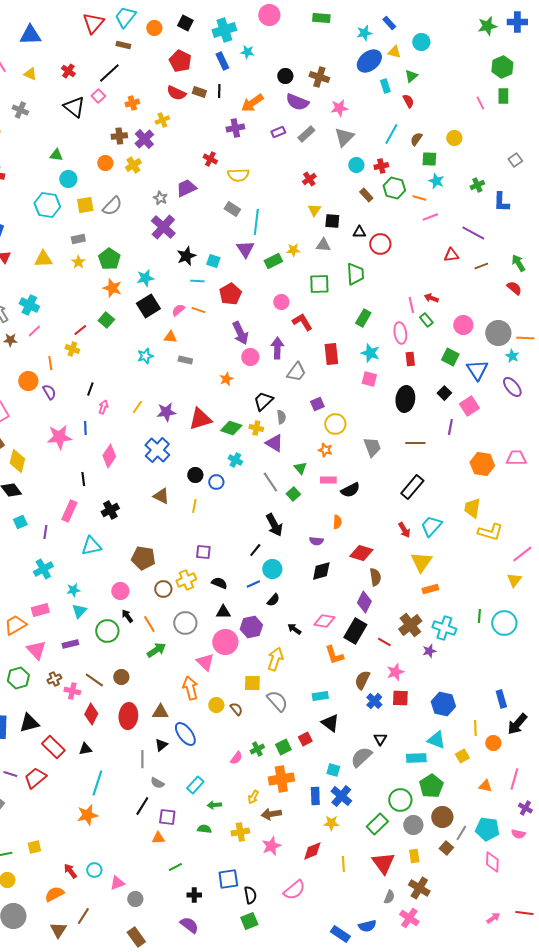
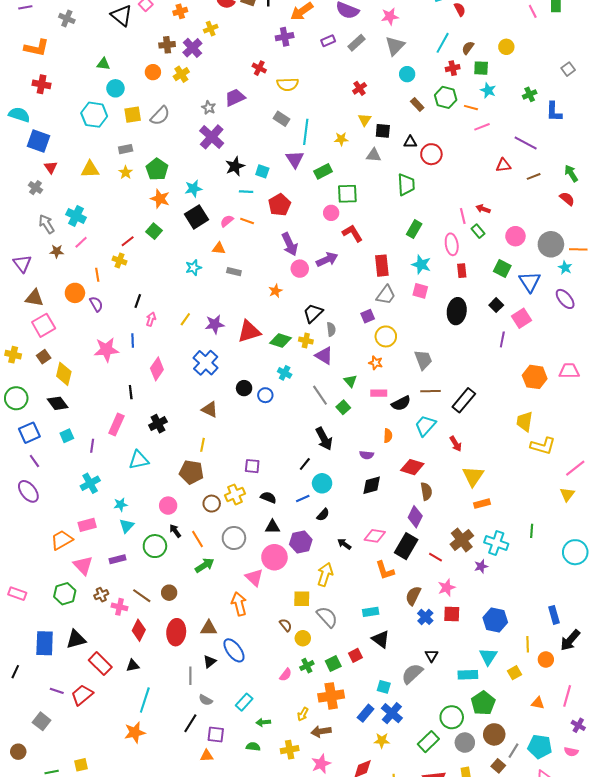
red cross: (381, 166) -> (453, 68), moved
yellow star: (293, 250) -> (341, 139), moved
green square: (319, 284) -> (347, 194), moved
purple arrow: (277, 348) -> (327, 259), turned 65
gray trapezoid: (296, 372) -> (386, 295), moved
brown line: (415, 443) -> (430, 391), moved
yellow line: (194, 506) -> (203, 445), moved
cyan trapezoid: (431, 526) -> (425, 426), moved
cyan circle: (504, 623) -> (575, 552), moved
yellow circle: (216, 705) -> (303, 638), moved
cyan triangle: (436, 740) -> (488, 656), turned 42
blue rectangle: (315, 796) -> (366, 713), turned 42

